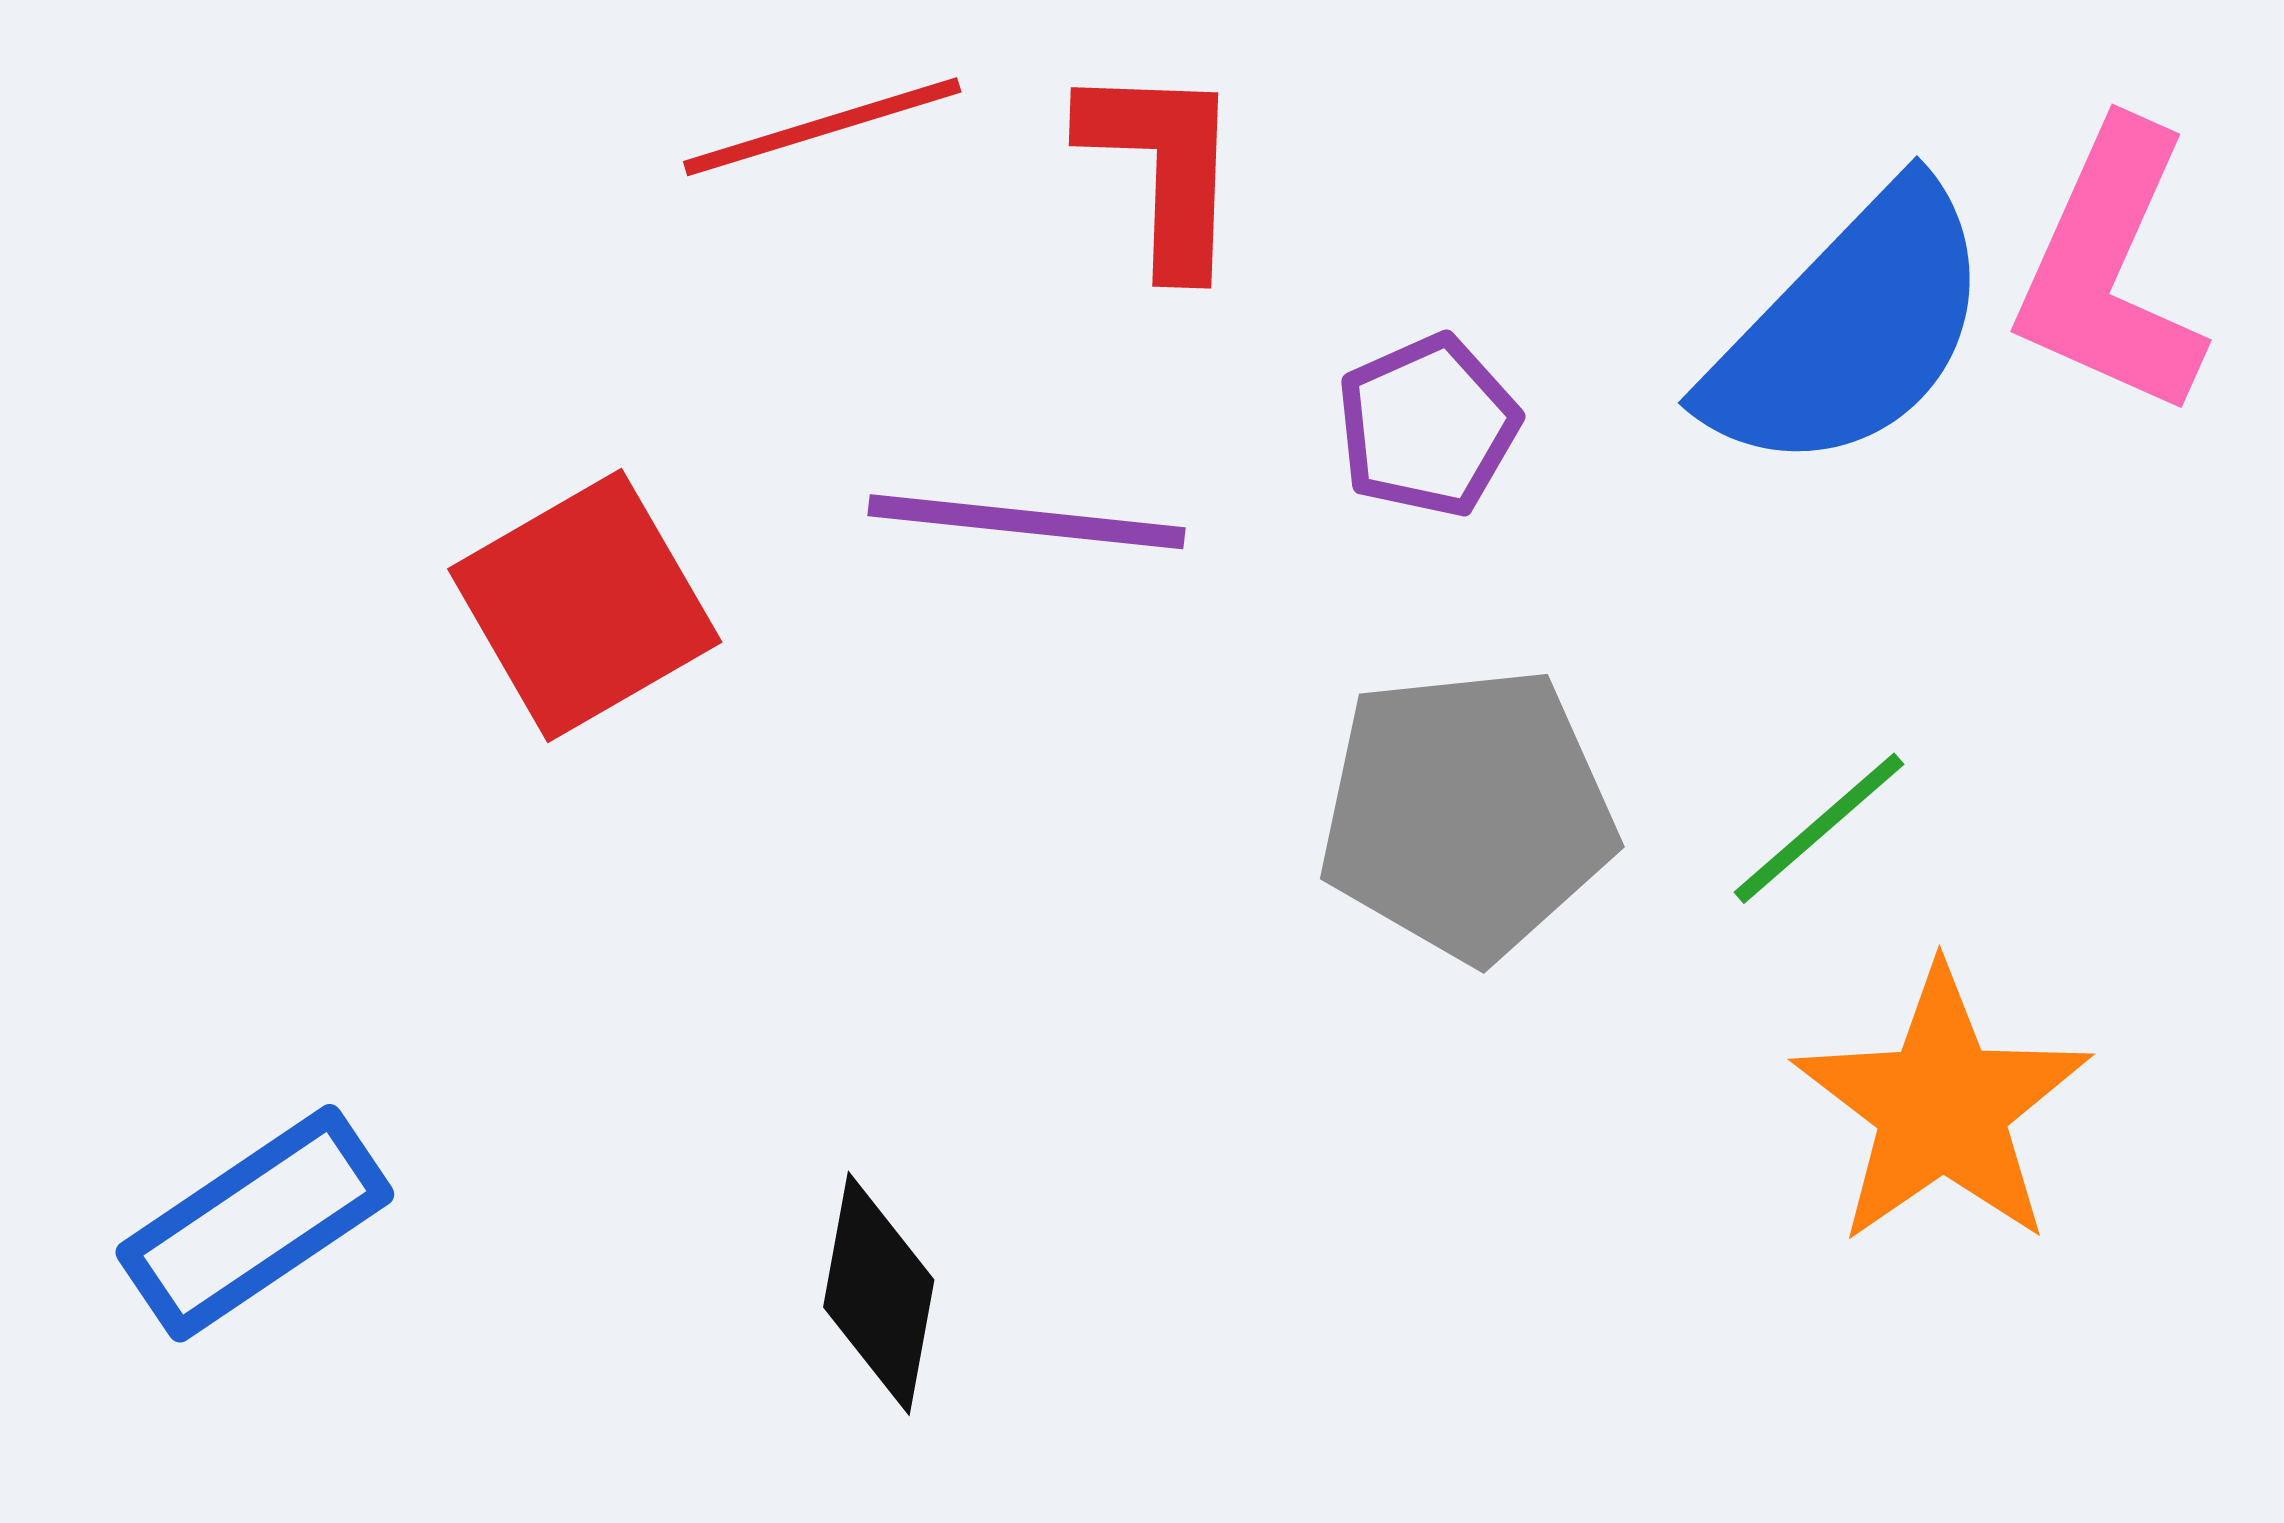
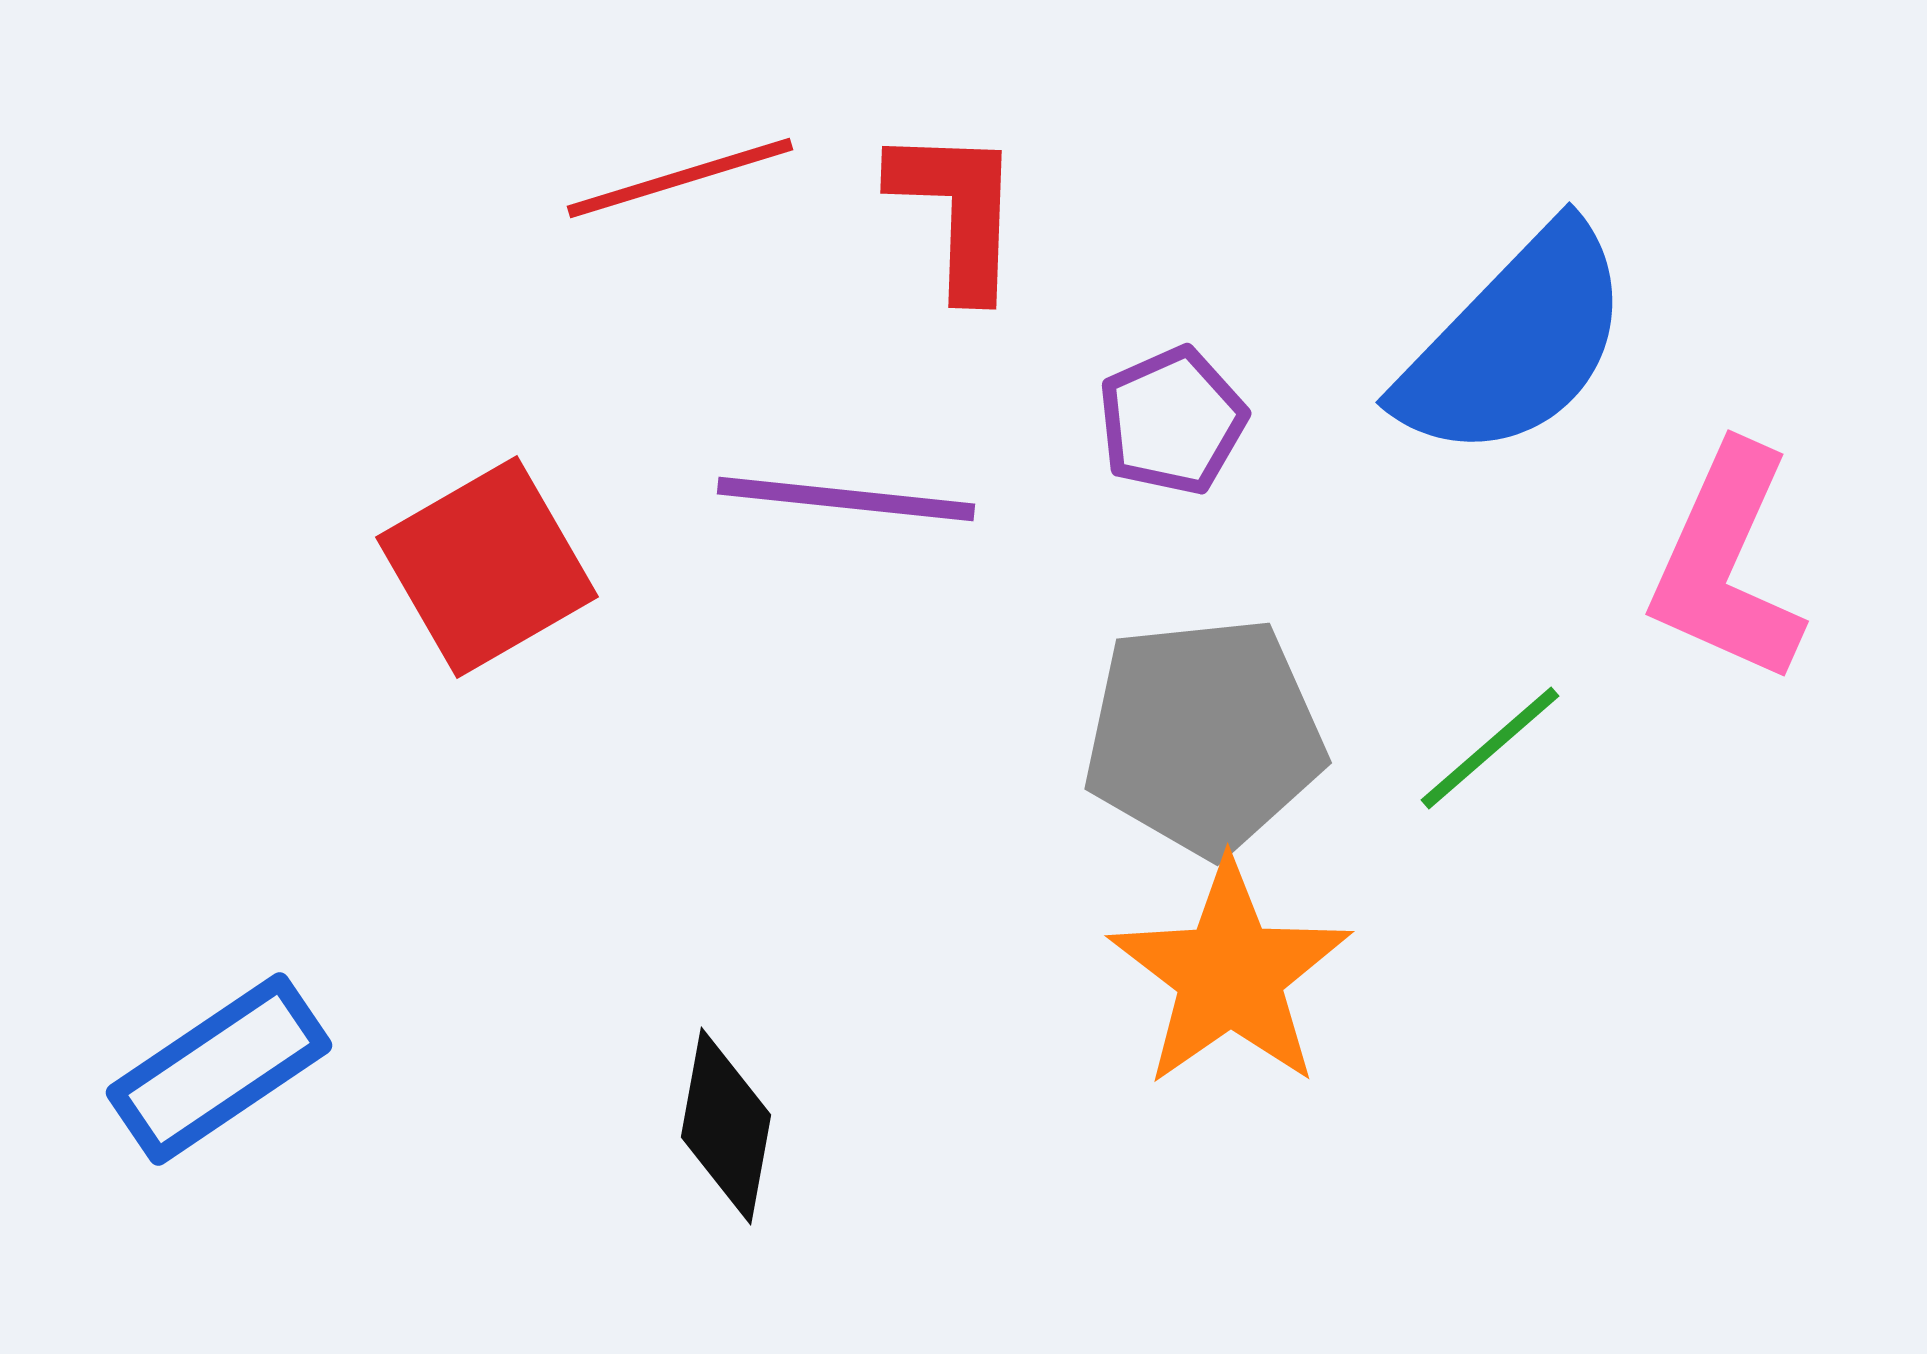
pink L-shape: (2111, 270) -> (1727, 564), moved
orange star: (1942, 1106) -> (1230, 974), moved

